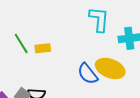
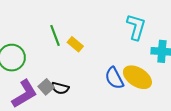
yellow rectangle: (43, 48) -> (75, 44), turned 35

